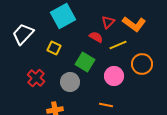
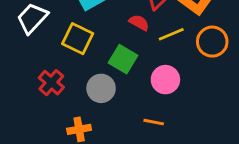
yellow square: (54, 48) -> (78, 39), size x1.5
orange circle: (142, 64) -> (212, 42), moved

